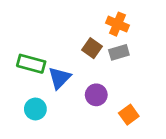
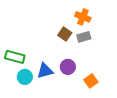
green rectangle: (31, 64) -> (15, 57), moved
blue triangle: (59, 78) -> (45, 71), moved, turned 30

